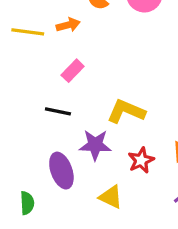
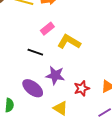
yellow L-shape: (126, 111) -> (69, 42), moved
purple ellipse: (61, 171) -> (33, 88), turned -40

